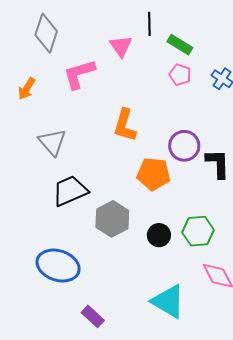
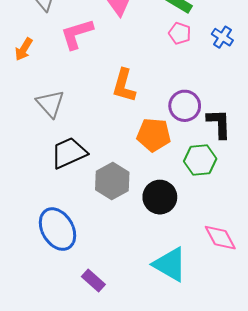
green hexagon: (198, 231) -> (200, 160), moved
black circle: (159, 235) -> (160, 197), size x1.4
blue ellipse: (58, 266) -> (57, 229), turned 42

